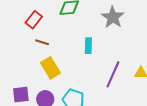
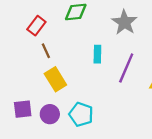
brown line: (42, 42) -> (46, 51), turned 48
purple line: (113, 74) -> (126, 68), moved

